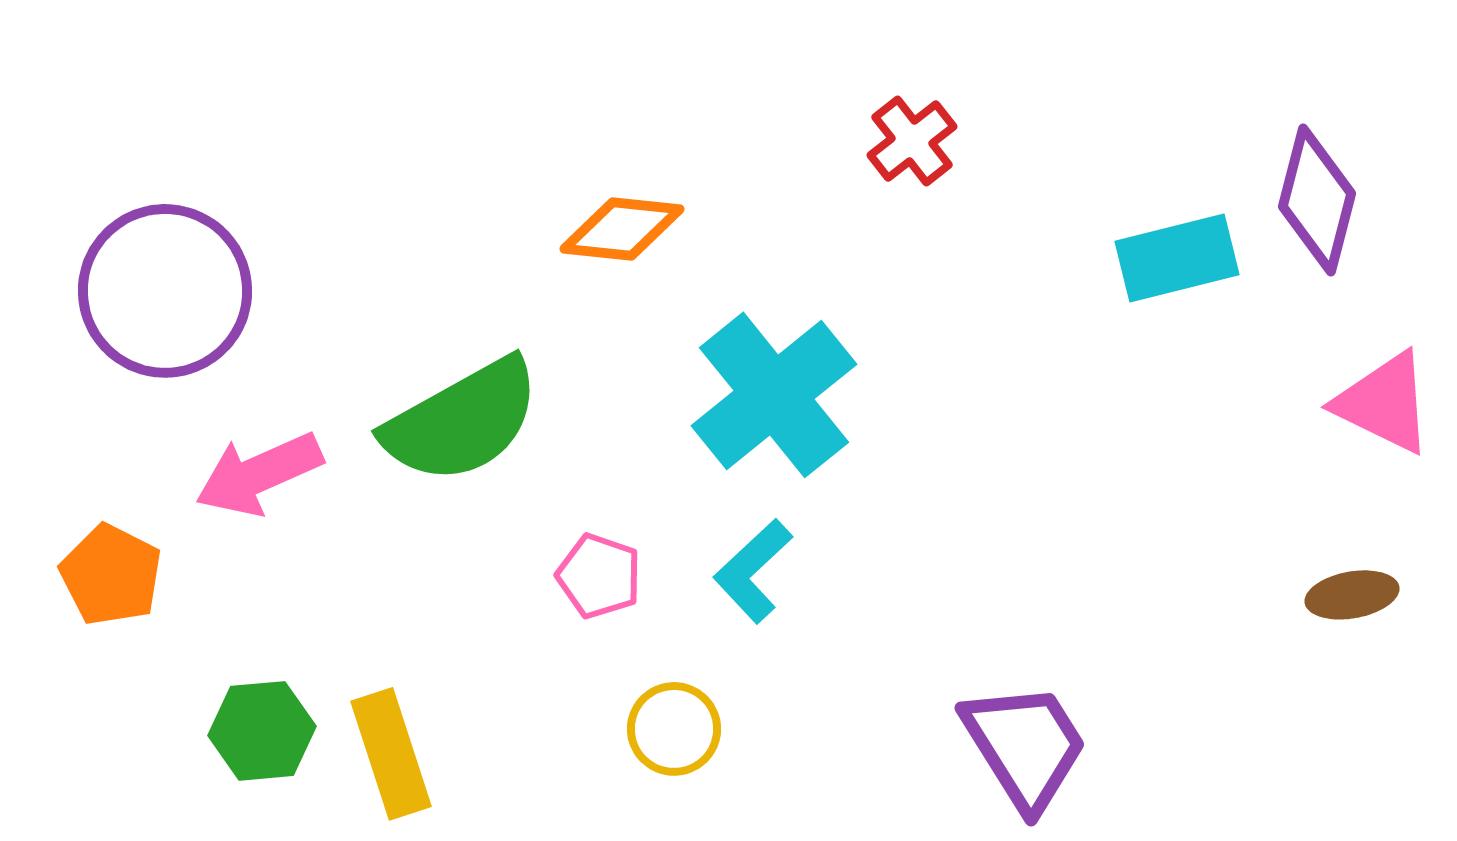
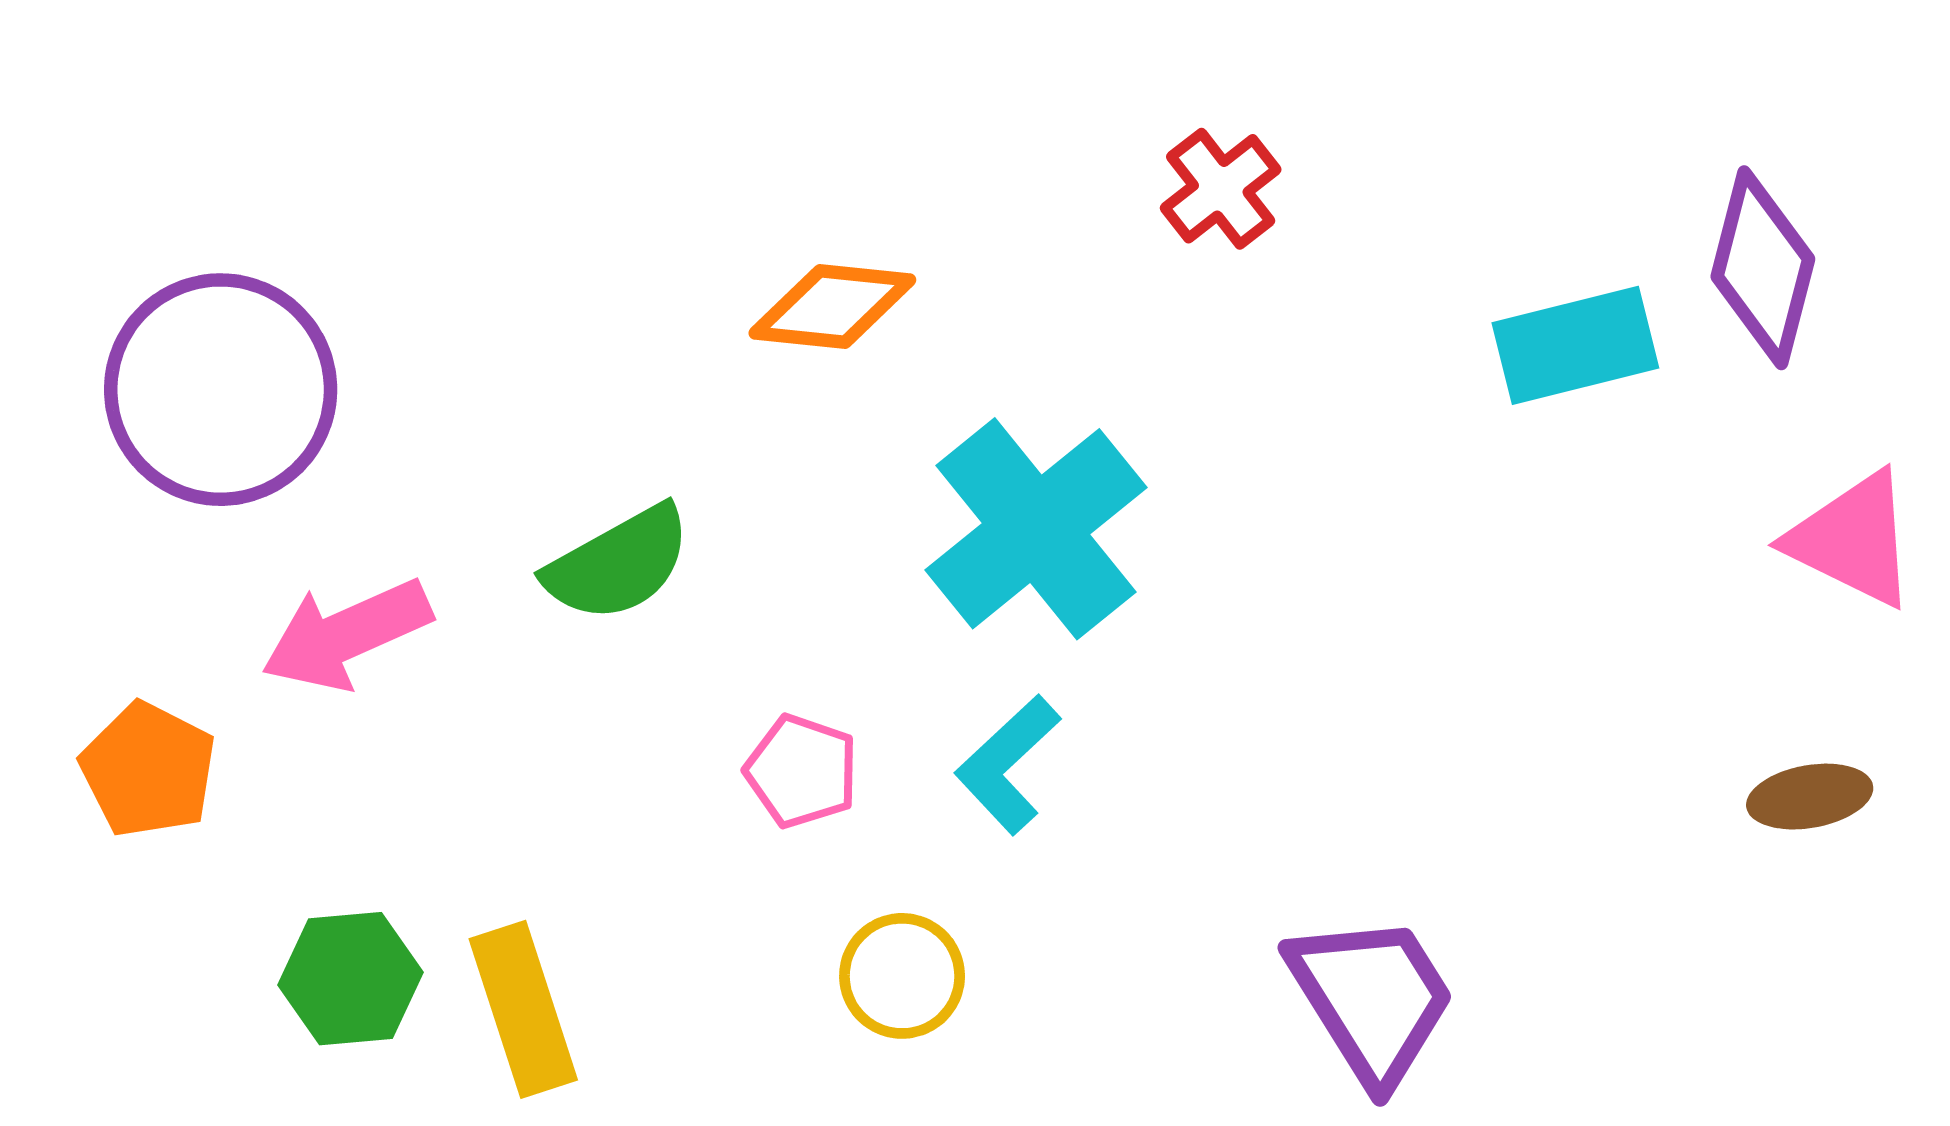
green semicircle: (462, 421) -> (618, 564), size x0.7

